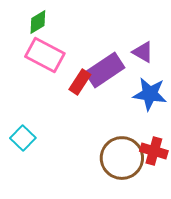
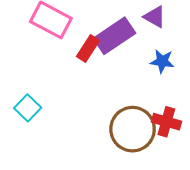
blue star: (150, 94) -> (162, 61), size x0.7

